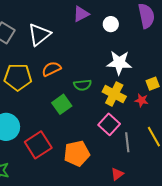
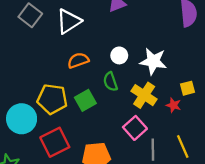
white circle: (111, 24) -> (119, 55), moved
yellow pentagon: (18, 77) -> (52, 99), moved
green semicircle: (83, 85) -> (110, 82), turned 72

